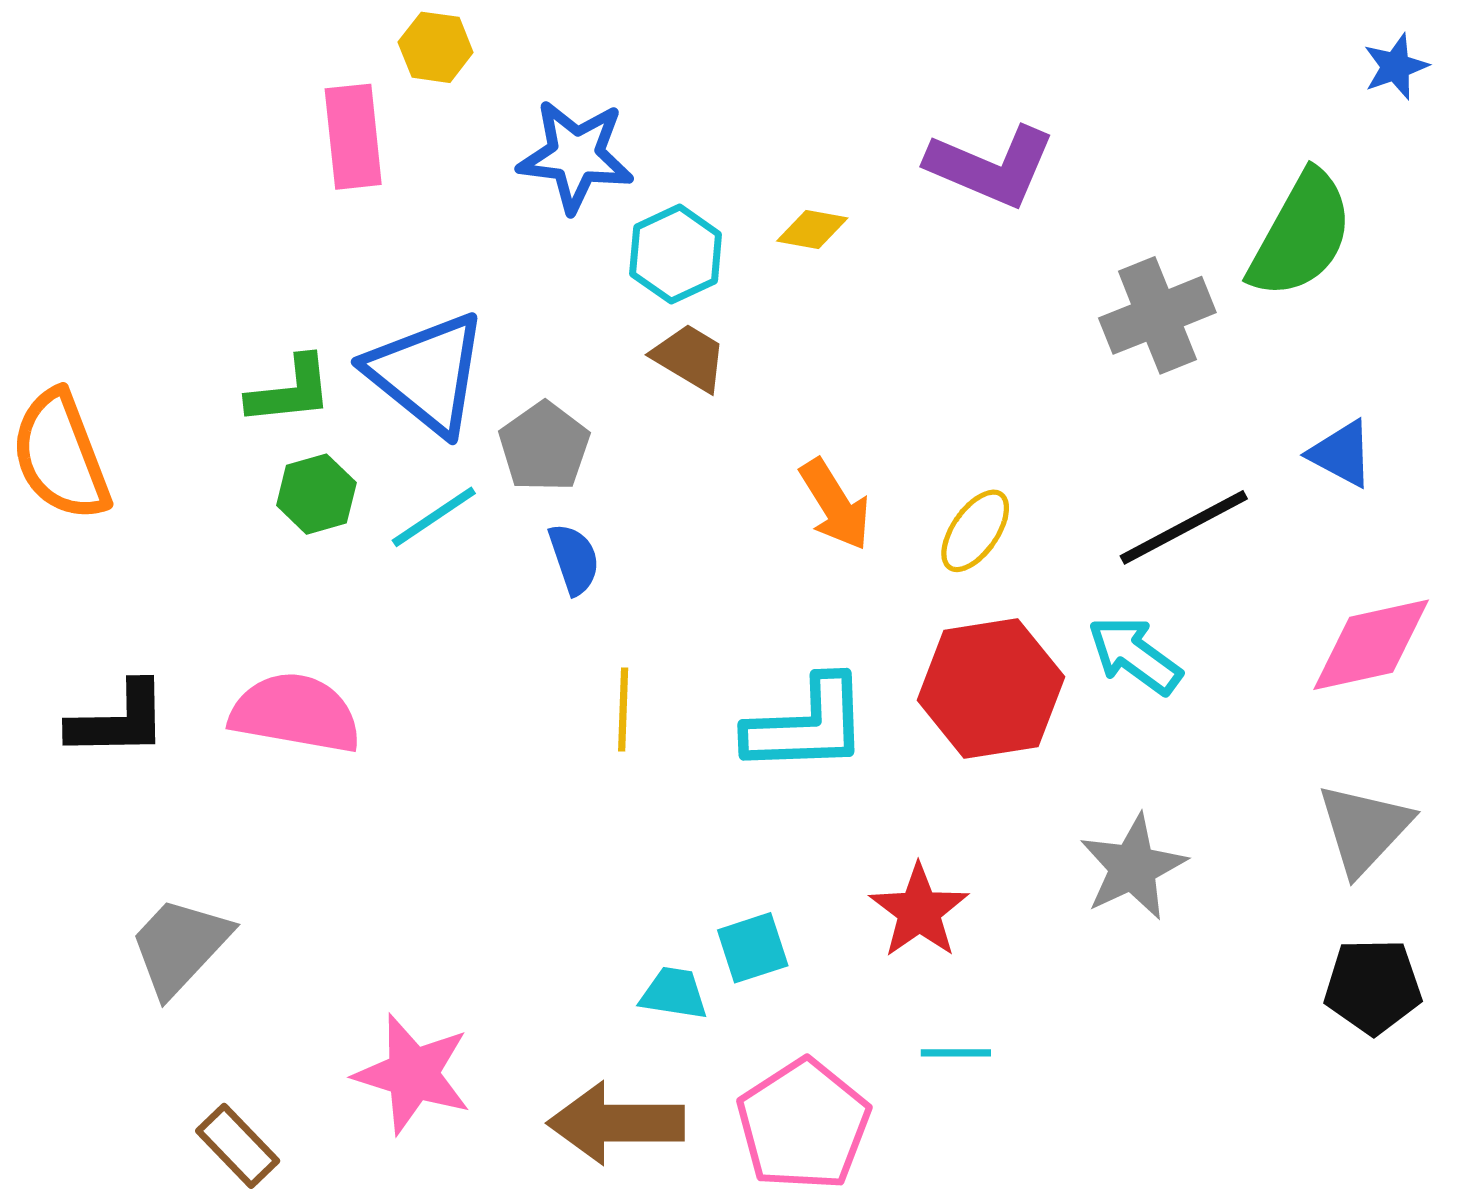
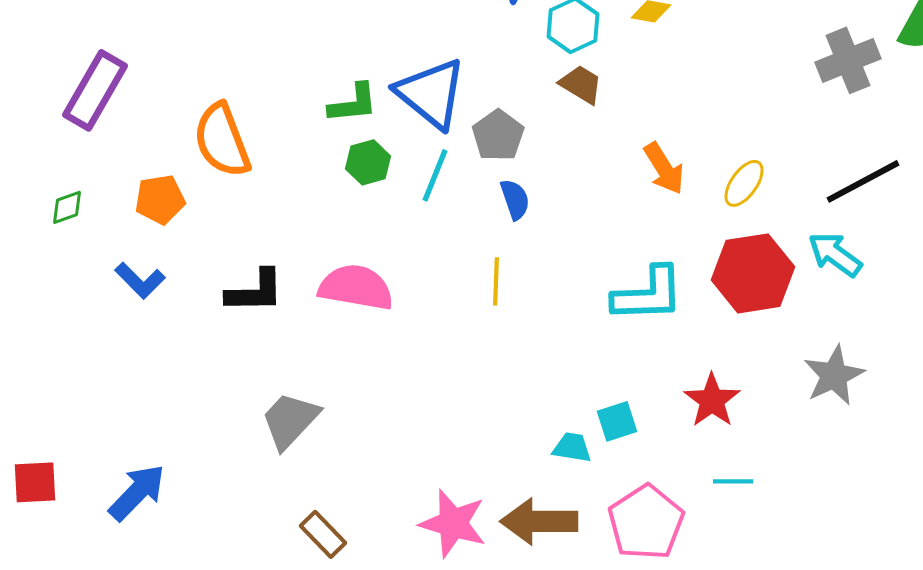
cyan line: (434, 517) -> (435, 175), turned -34
yellow line: (623, 710) -> (496, 281), moved
pink star: (413, 1074) -> (453, 523), moved

